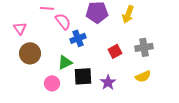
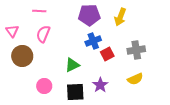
pink semicircle: (63, 21) -> (43, 34), moved, turned -120
blue cross: (78, 38) -> (93, 41), moved
green triangle: (65, 62) -> (72, 65), moved
black square: (83, 76) -> (75, 92), moved

